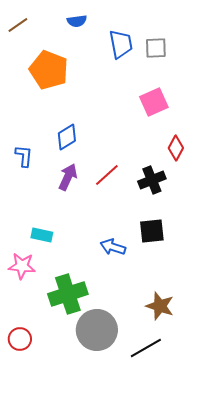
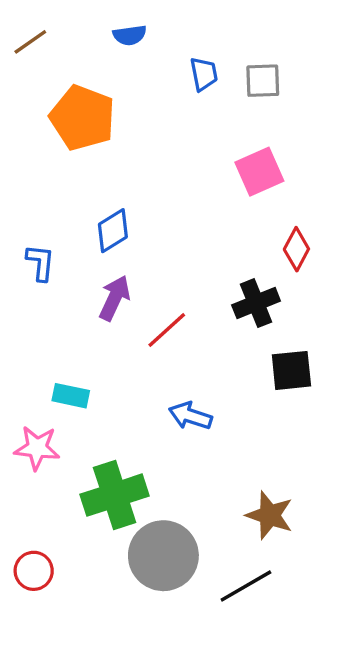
blue trapezoid: (121, 44) -> (204, 74), size x0.7
red line: (107, 175) -> (167, 330), moved
black square: (152, 231) -> (291, 370), moved

